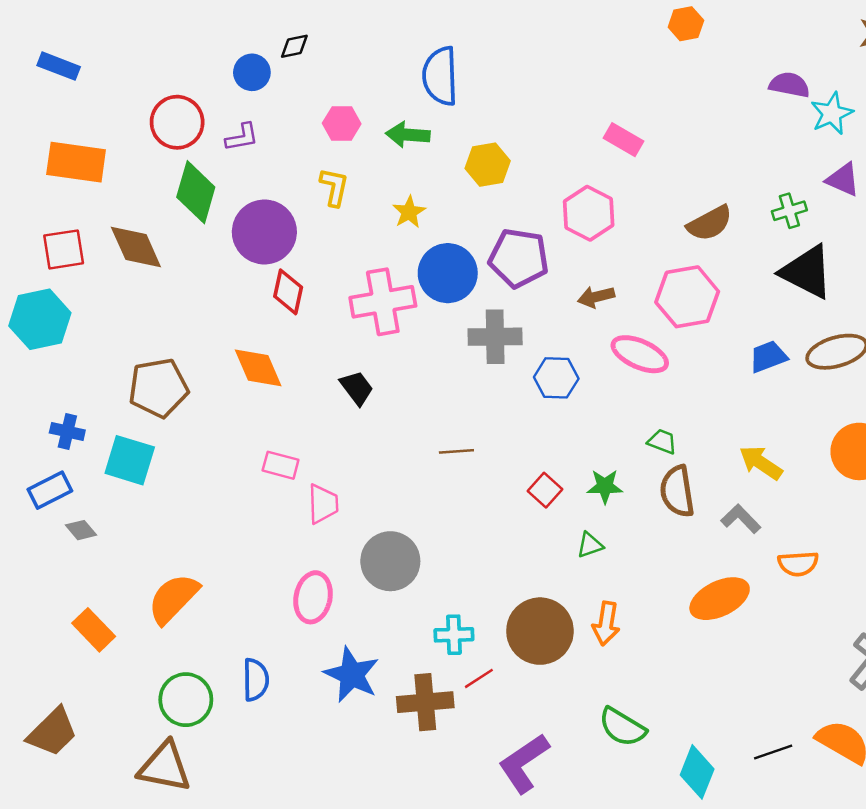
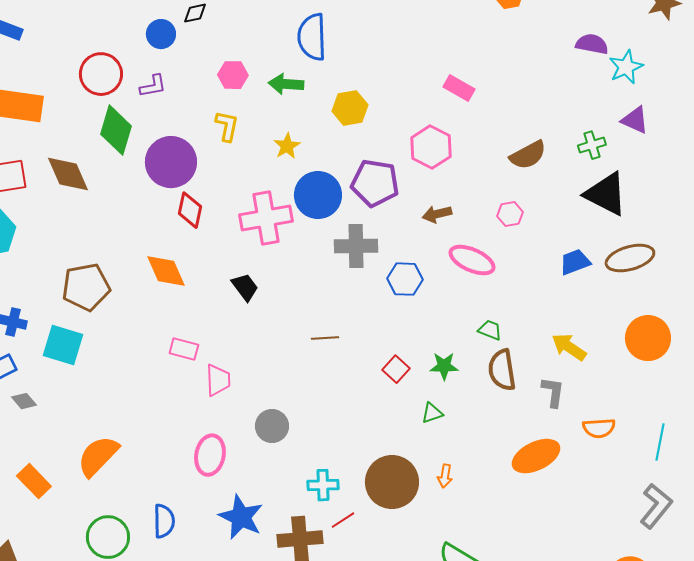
pink hexagon: (687, 297) -> (510, 214), size x0.5
gray L-shape: (741, 519) -> (553, 392), turned 52
gray circle: (390, 561) -> (272, 426), size x0.7
orange arrow: (606, 624) -> (445, 476), size x0.7

